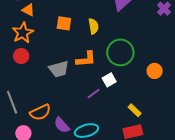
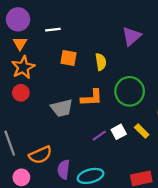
orange triangle: (28, 10) -> (20, 43), moved, turned 32
white square: (109, 80) -> (119, 132), moved
yellow rectangle: (135, 110) -> (142, 131), moved
purple semicircle: (62, 125) -> (64, 169), turned 48

